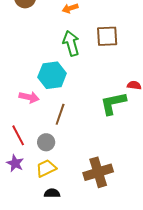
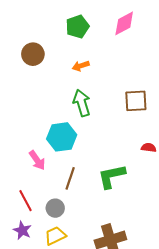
brown square: (107, 36) -> (136, 101), moved
pink arrow: (29, 97) -> (37, 160), turned 42
green L-shape: (113, 103) -> (111, 176), moved

